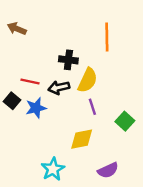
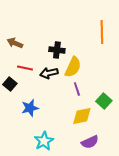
brown arrow: (17, 29) -> (15, 43), moved
orange line: (107, 37) -> (102, 32), moved
blue star: (36, 108) -> (30, 108), moved
yellow diamond: (82, 139) -> (82, 116), moved

